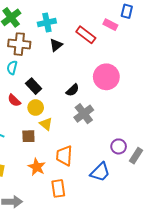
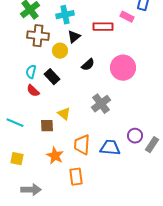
red rectangle: (86, 35) -> (103, 27), turned -36
cyan semicircle: (12, 68) -> (31, 72), moved
black semicircle: (73, 90) -> (88, 65), moved
yellow circle: (36, 108) -> (60, 51), moved
blue trapezoid: (100, 172) -> (110, 148), moved, turned -130

